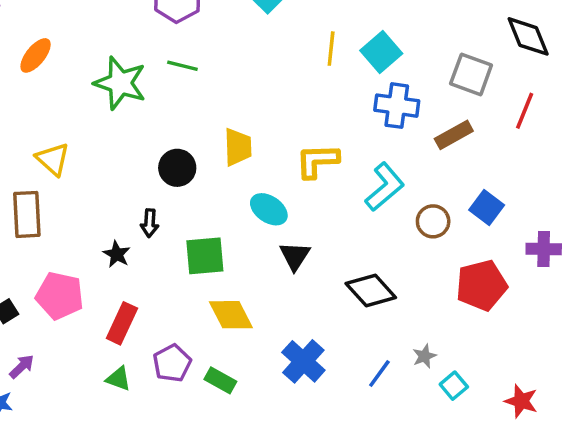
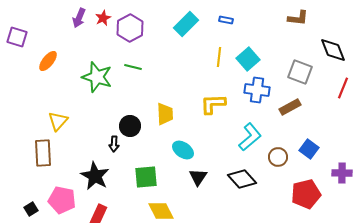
red line: (525, 111) -> (343, 88), moved
yellow triangle: (53, 159) -> (58, 121), turned 30
yellow L-shape: (317, 161) -> (213, 104), moved
black arrow: (150, 223) -> (114, 144), moved
black star: (117, 254) -> (95, 176), size x1.8
black diamond: (371, 290) -> (242, 179), moved

